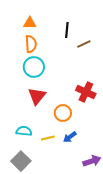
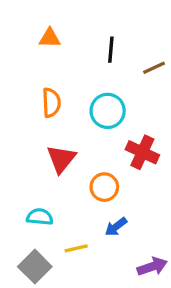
orange semicircle: (31, 44) -> (51, 103), moved
brown line: (84, 44) -> (154, 68), moved
cyan circle: (34, 67) -> (108, 111), moved
yellow line: (48, 138) -> (76, 248), moved

